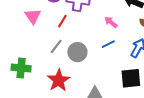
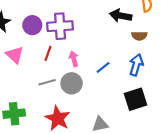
pink arrow: (111, 22) -> (74, 59), moved, turned 48
gray line: (56, 46) -> (47, 82), turned 49

